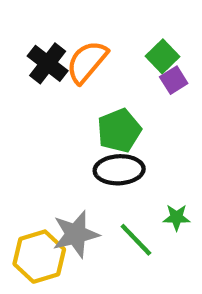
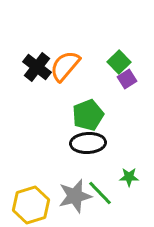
gray star: (76, 234) -> (75, 196), moved

